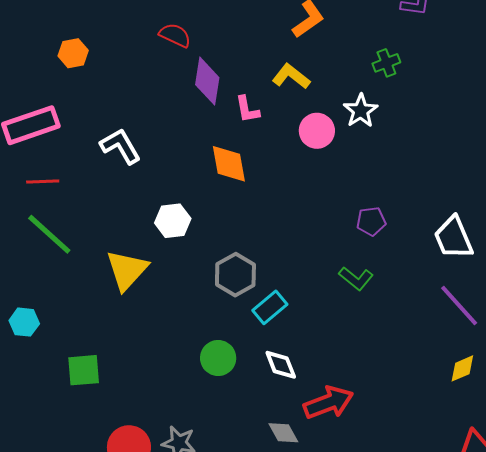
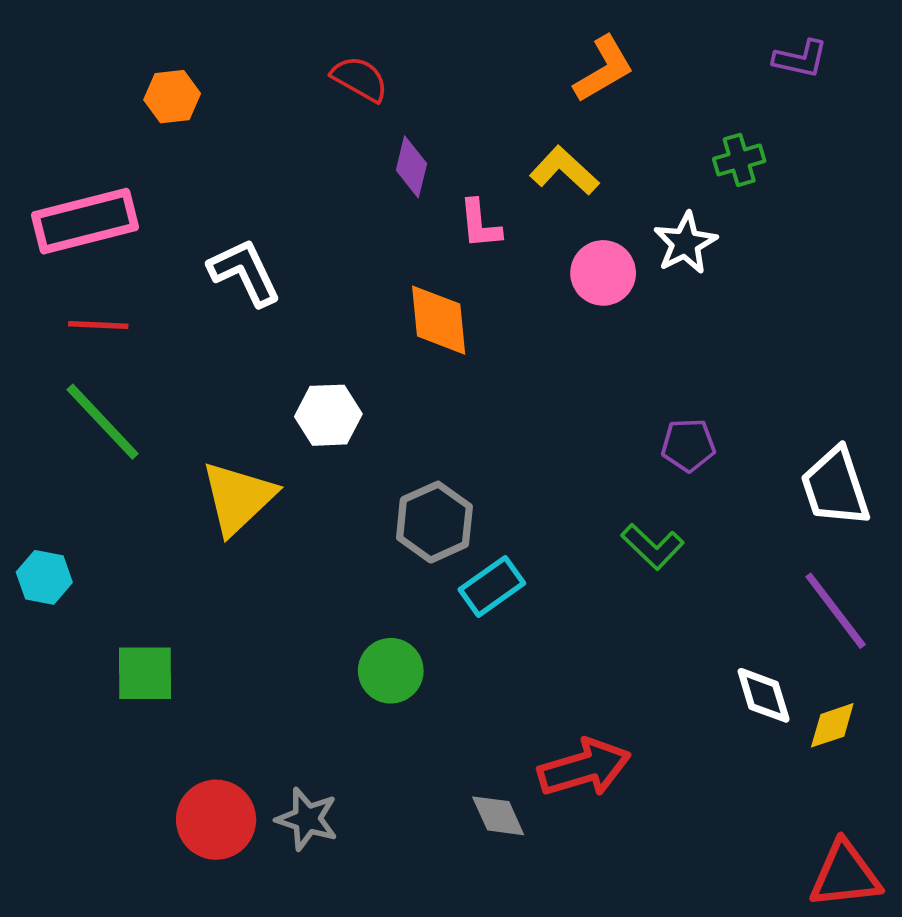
purple diamond: (207, 81) -> (411, 167), size x0.7
white diamond: (281, 365) -> (764, 695), moved

